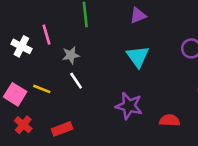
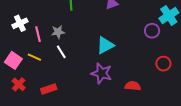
pink line: (46, 35) -> (38, 34), moved
white cross: (21, 46) -> (20, 23), turned 35
cyan triangle: (138, 57) -> (105, 45), moved, turned 36

